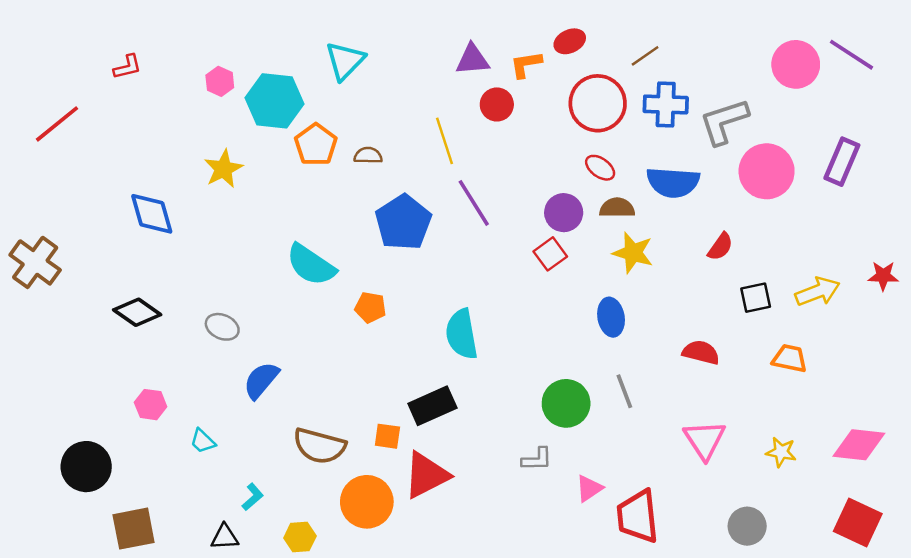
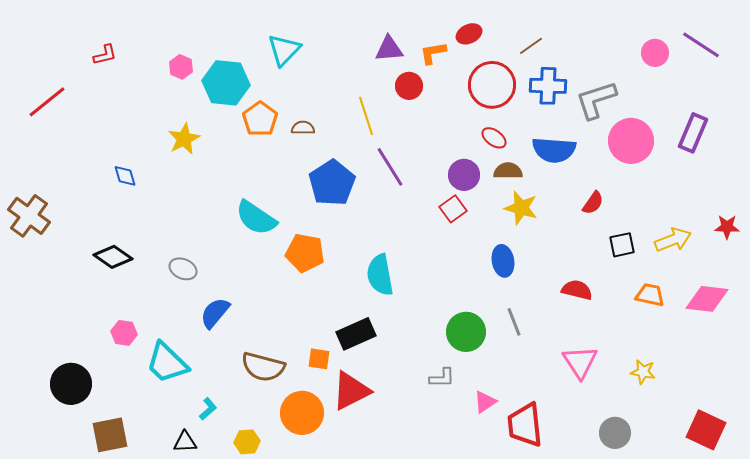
pink circle: (796, 64) -> (655, 53), size x0.7
blue diamond: (152, 214) -> (125, 176), size x0.6
orange pentagon: (370, 307) -> (305, 253), size x1.5
cyan trapezoid: (203, 441) -> (167, 363), size x2.0
pink diamond: (859, 445) -> (707, 299), moved

